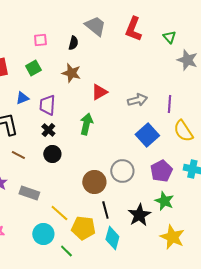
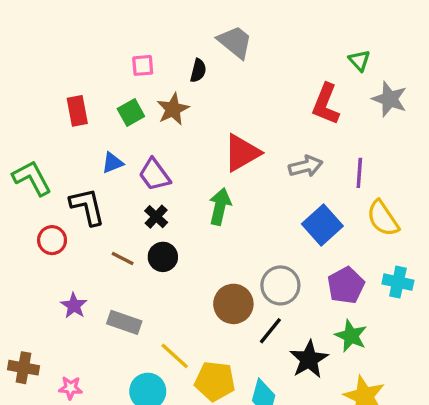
red L-shape: (133, 29) -> (326, 104), moved
brown star: (71, 73) -> (173, 109), moved, turned 30
red triangle: (99, 92) -> (242, 153), size x1.4
purple trapezoid: (47, 105) -> (154, 175), turned -40
brown line: (18, 155) -> (123, 259), moved
black line: (105, 210) -> (270, 331), moved, turned 54

